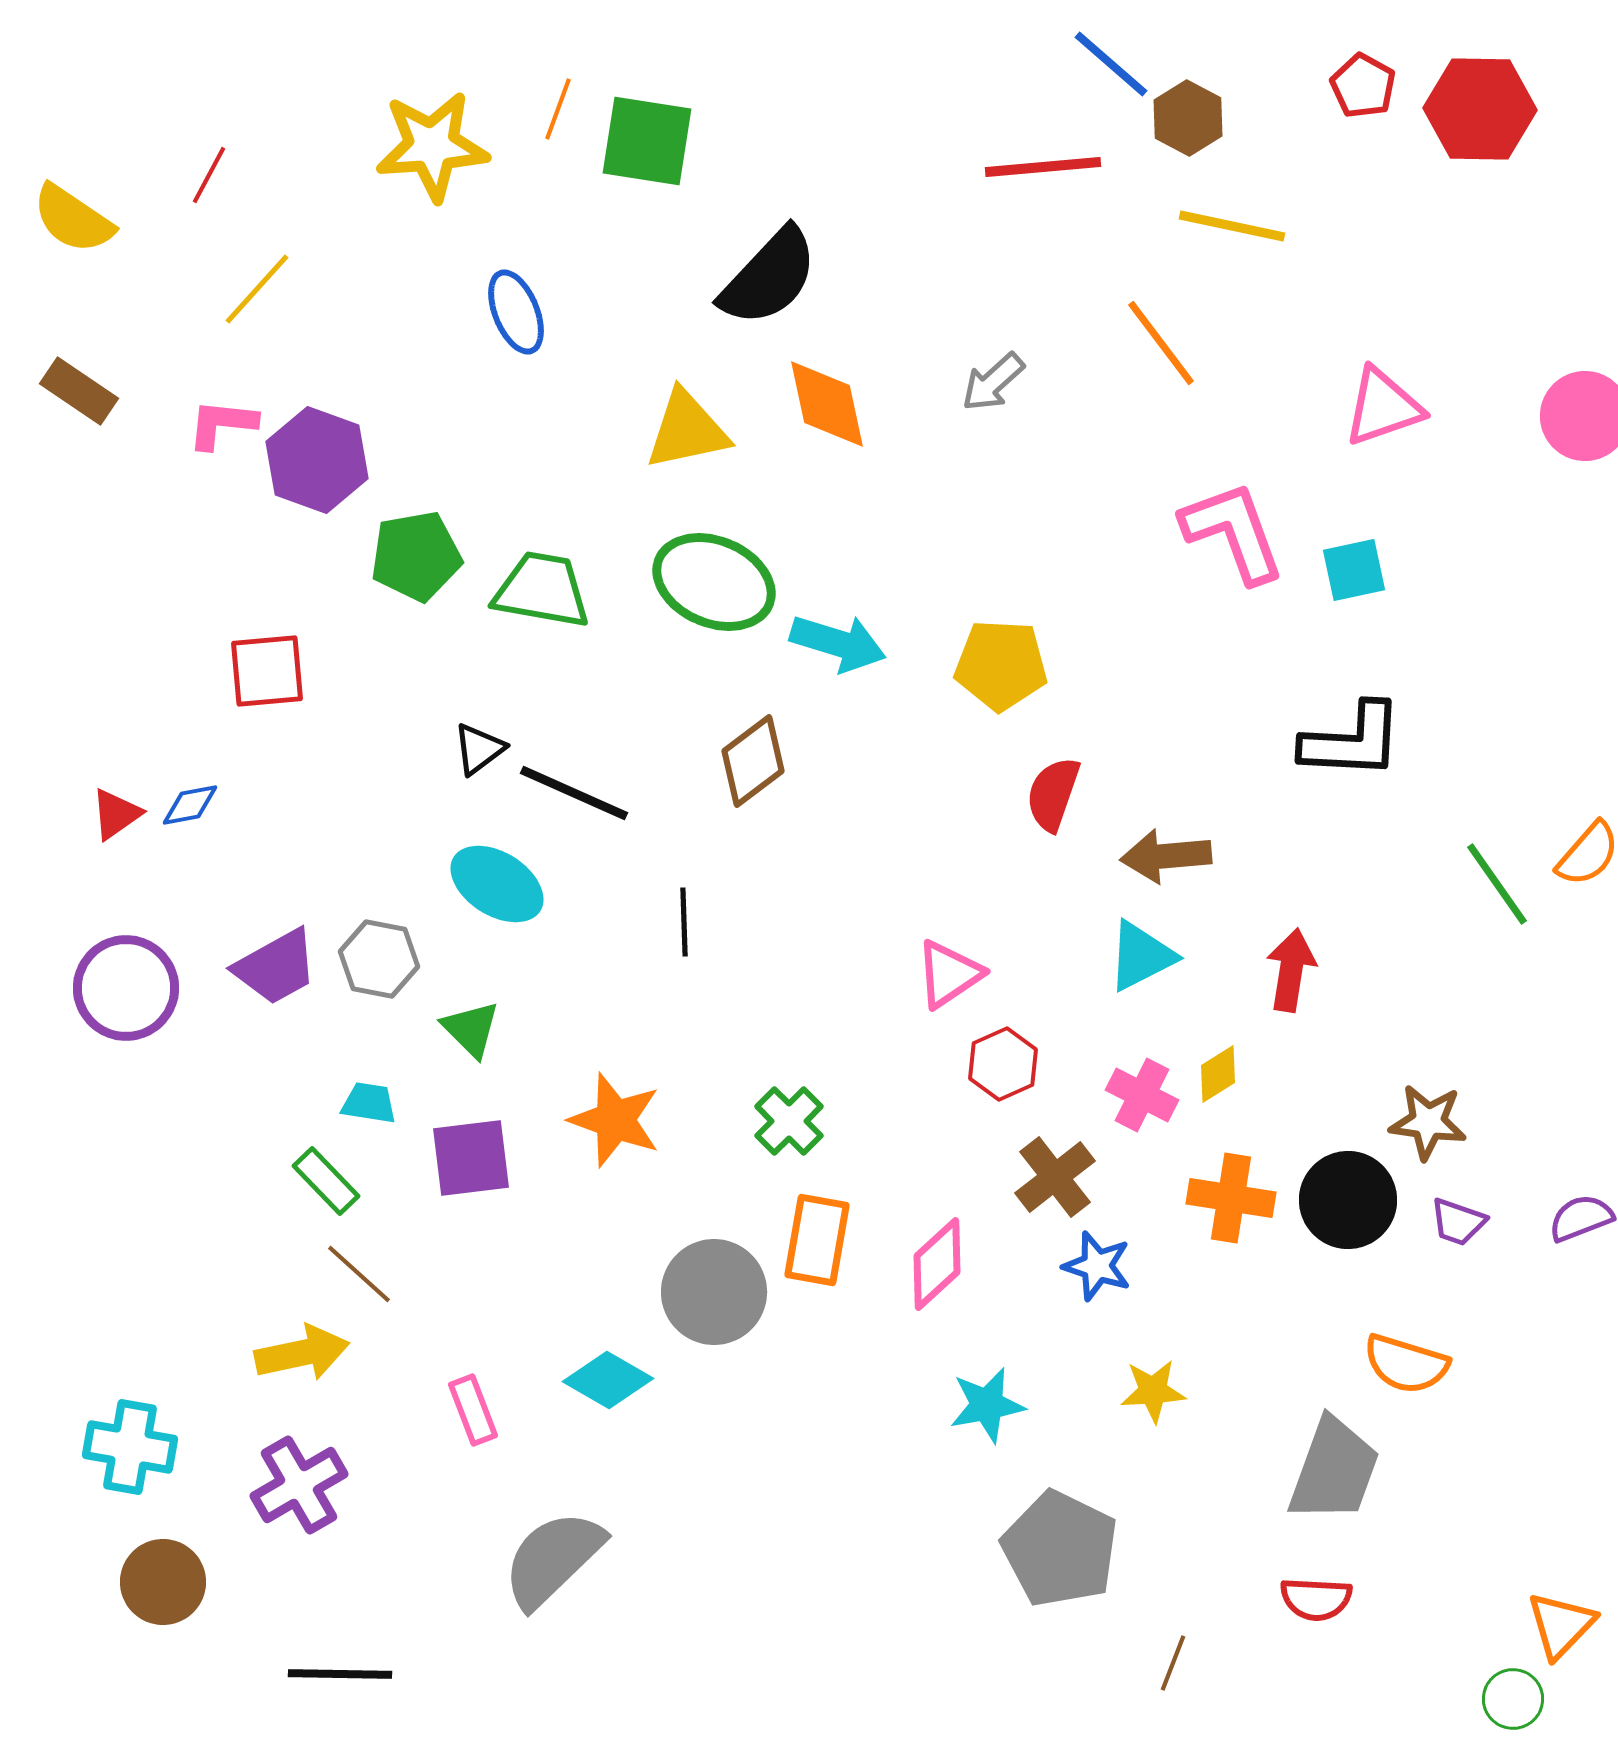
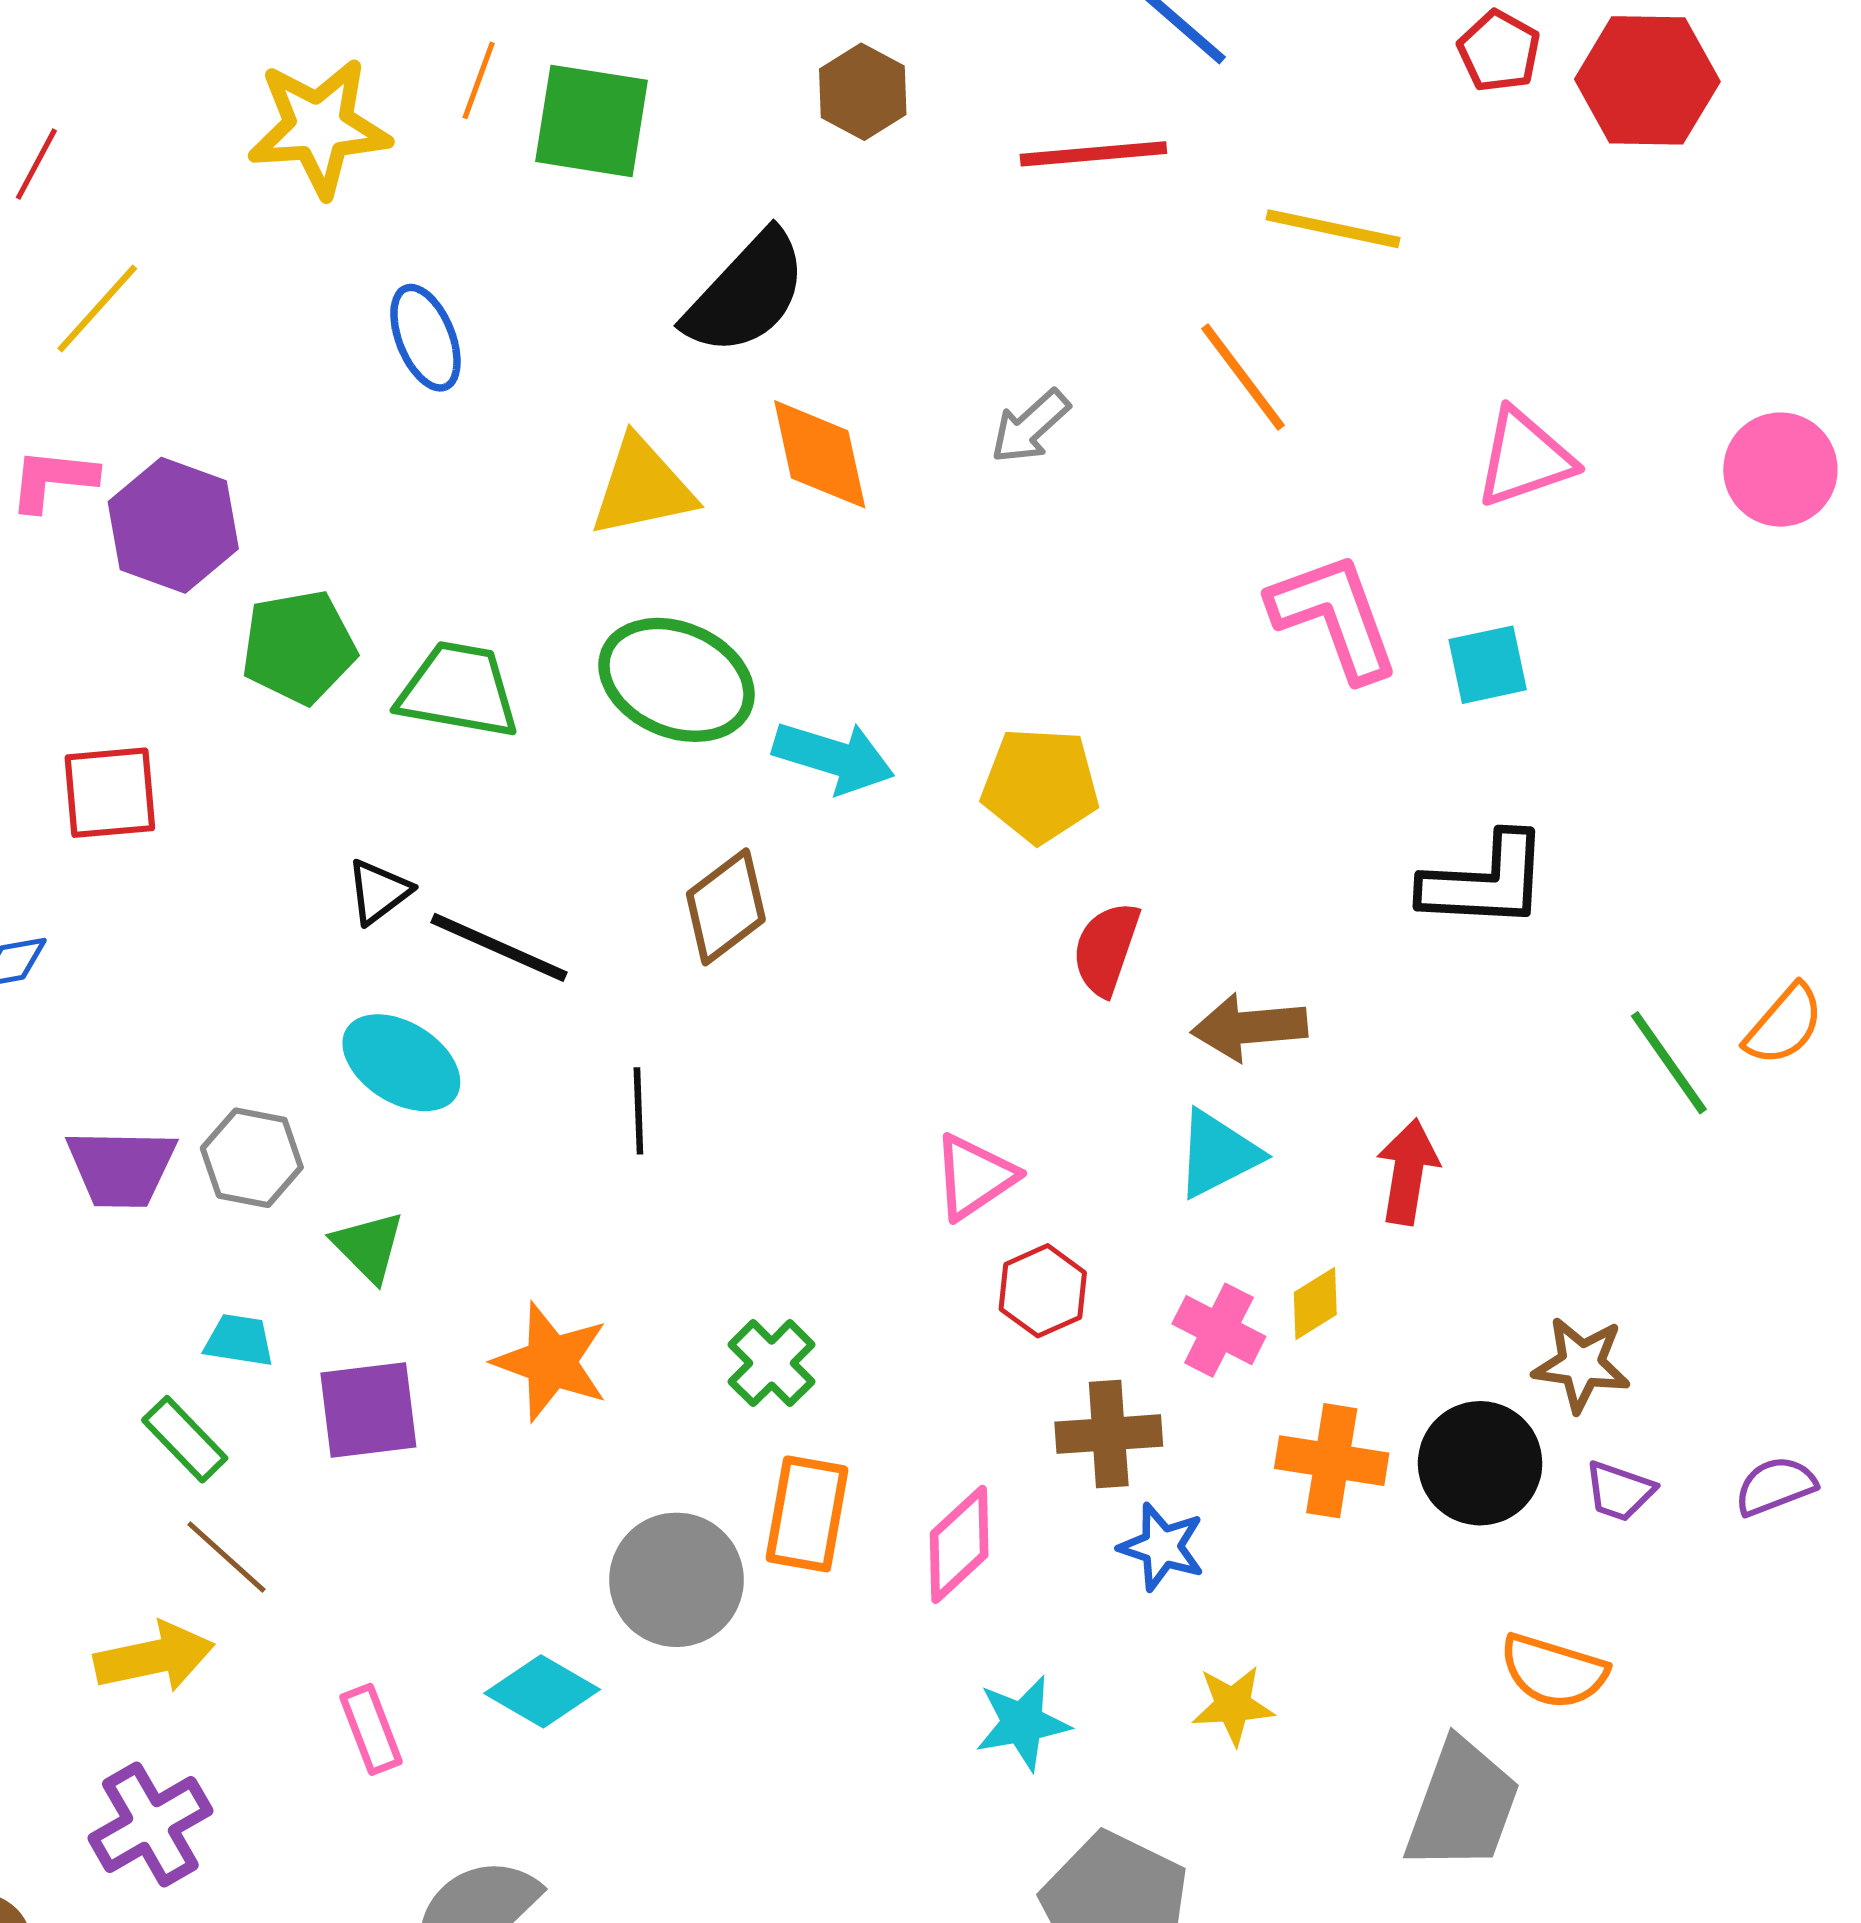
brown hexagon: (1188, 118) -> (863, 92), moved
purple trapezoid: (276, 967) -> (121, 1168), turned 30
brown cross: (1055, 1177) -> (1109, 1434), turned 34

